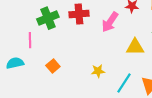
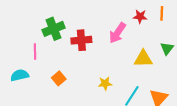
red cross: (79, 14) -> (81, 40), moved

